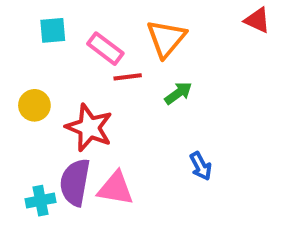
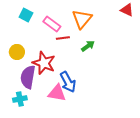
cyan square: (53, 30) -> (26, 15), turned 32
blue arrow: (201, 166) -> (68, 82), moved, size x1.5
purple semicircle: (75, 182) -> (28, 77), moved

